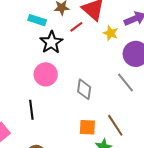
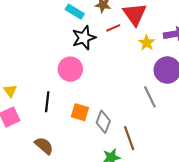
gray diamond: (84, 89) -> (103, 122), moved
orange square: (87, 127) -> (80, 112), moved

